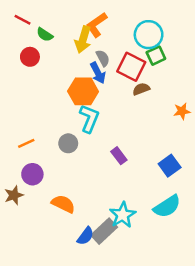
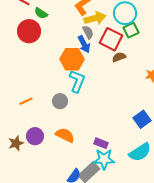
yellow arrow: (83, 40) -> (95, 18), moved, turned -120
red circle: (30, 57) -> (29, 31), size x1.5
purple rectangle: (119, 156) -> (101, 143), moved, turned -32
purple circle: (32, 174) -> (35, 136), moved
orange semicircle: (63, 204) -> (65, 135), moved
cyan star: (123, 215) -> (104, 159), turned 30

